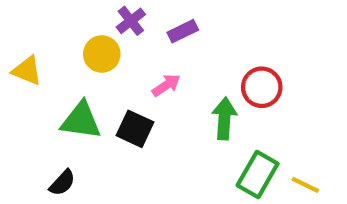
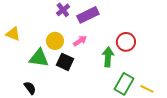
purple rectangle: (183, 31) -> (88, 15), size x1.5
yellow circle: (102, 54) -> (55, 41), moved
black semicircle: (62, 183) -> (30, 88), turned -80

